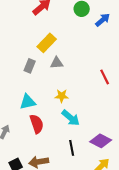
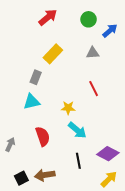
gray triangle: (57, 63) -> (93, 53), moved
red line: (105, 77) -> (94, 89), moved
cyan triangle: (28, 102) -> (32, 102), moved

